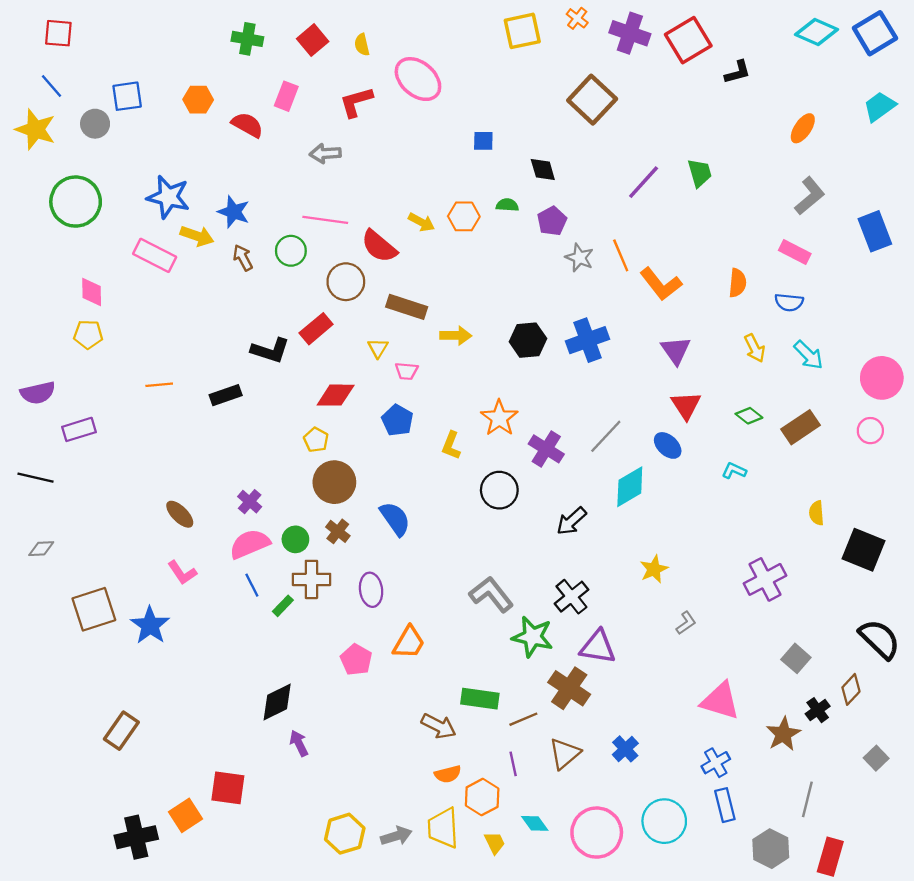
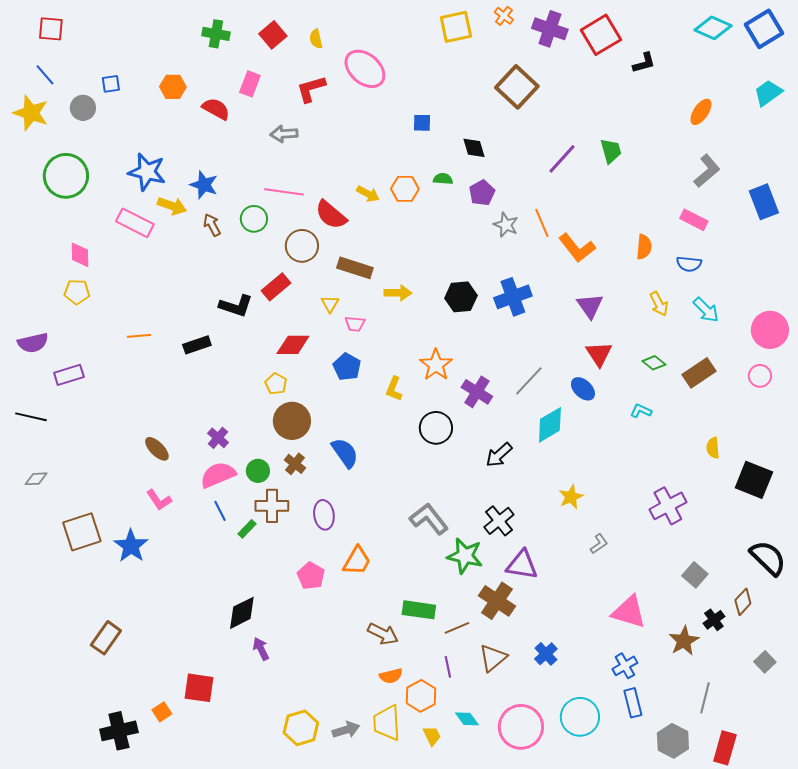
blue square: (127, 96) -> (111, 84), size x0.7
orange square: (186, 815) -> (162, 712), size x0.7

